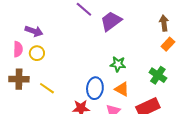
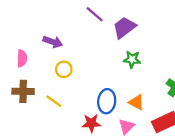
purple arrow: (34, 31) -> (53, 42), moved
yellow circle: (37, 53) -> (64, 69), moved
green star: (118, 64) -> (132, 59), moved

